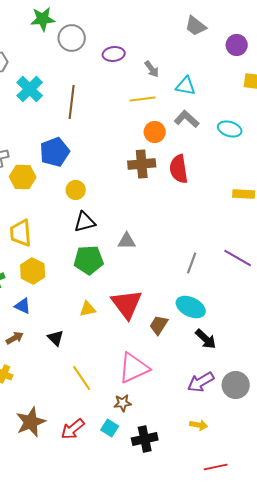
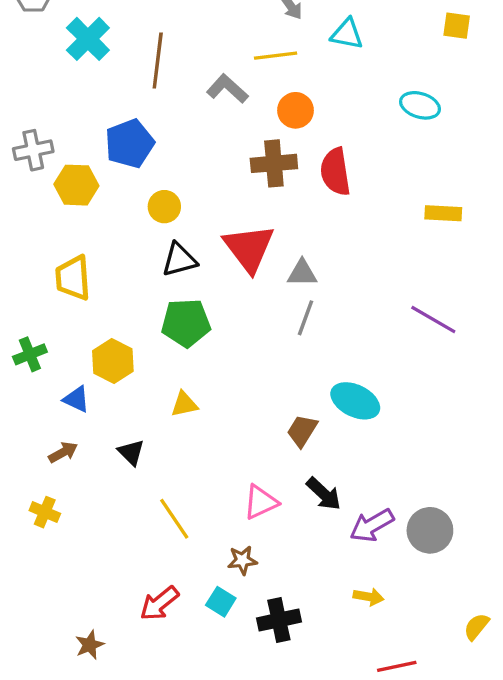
gray L-shape: (187, 119) -> (227, 89), moved
gray triangle: (127, 241) -> (302, 273), moved
gray line: (192, 263) -> (305, 318), moved
yellow hexagon: (33, 271) -> (113, 361), moved
red triangle: (127, 304) -> (249, 248), moved
black arrow: (206, 339) -> (324, 494), moved
pink triangle: (134, 368) -> (261, 502), size x0.7
brown star: (31, 422) -> (90, 645), moved, size x0.6

